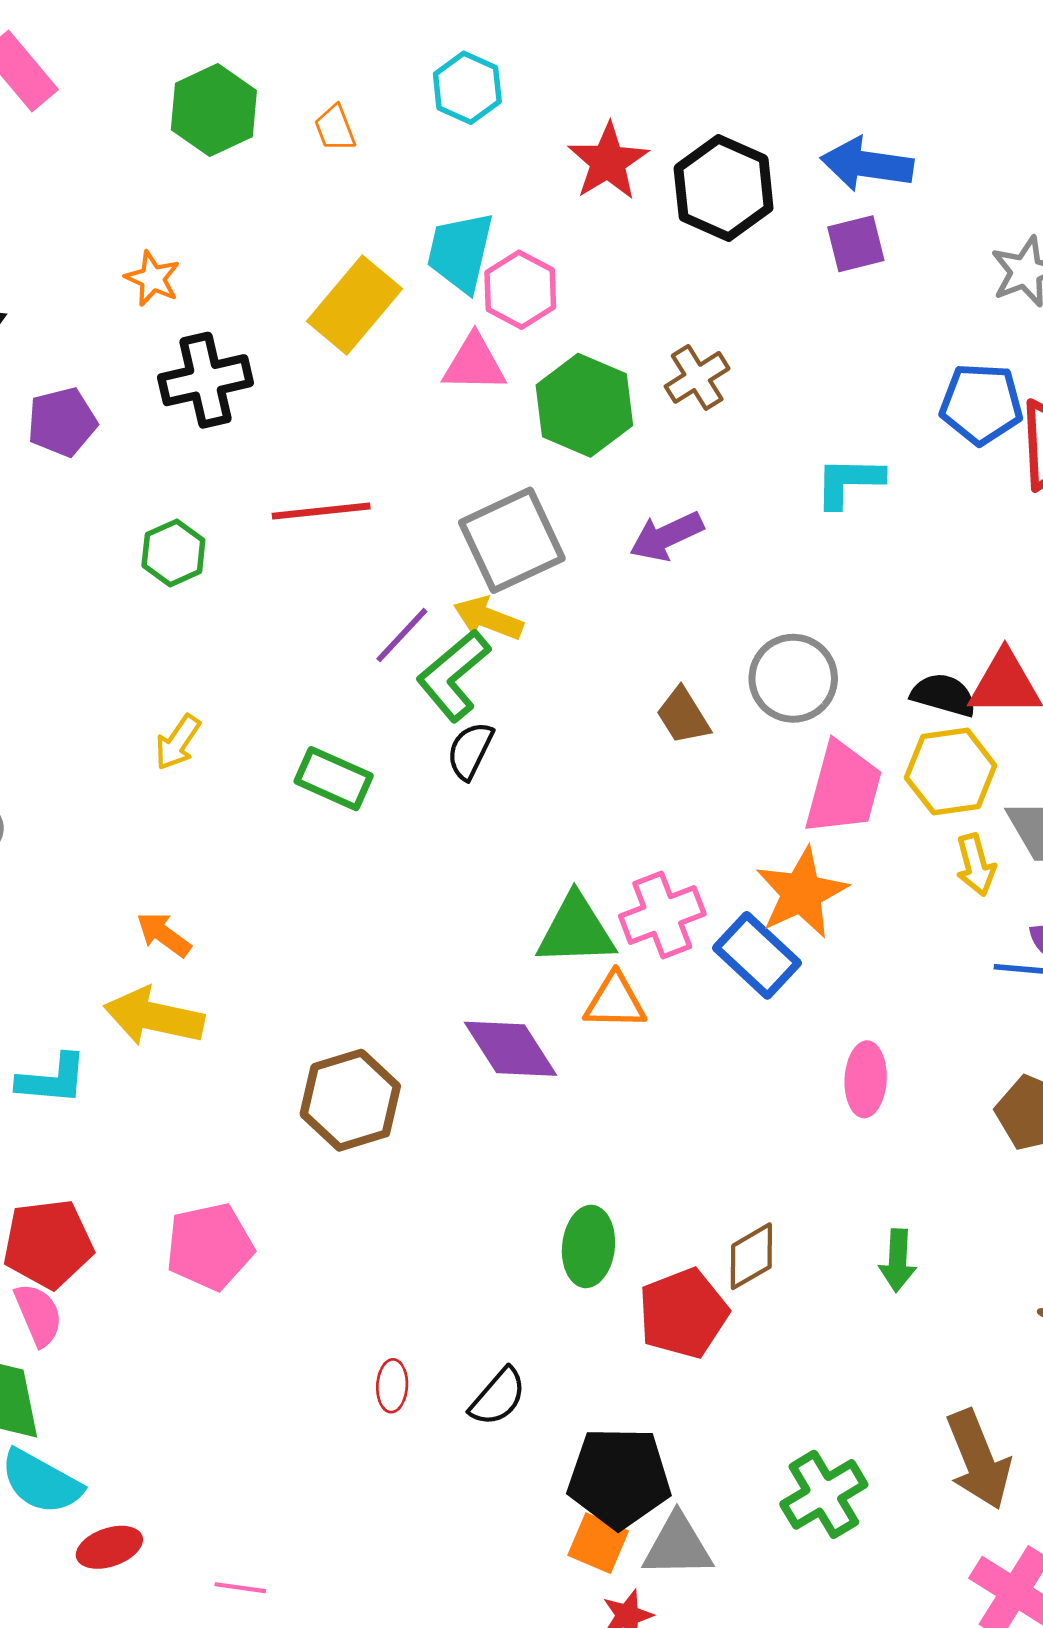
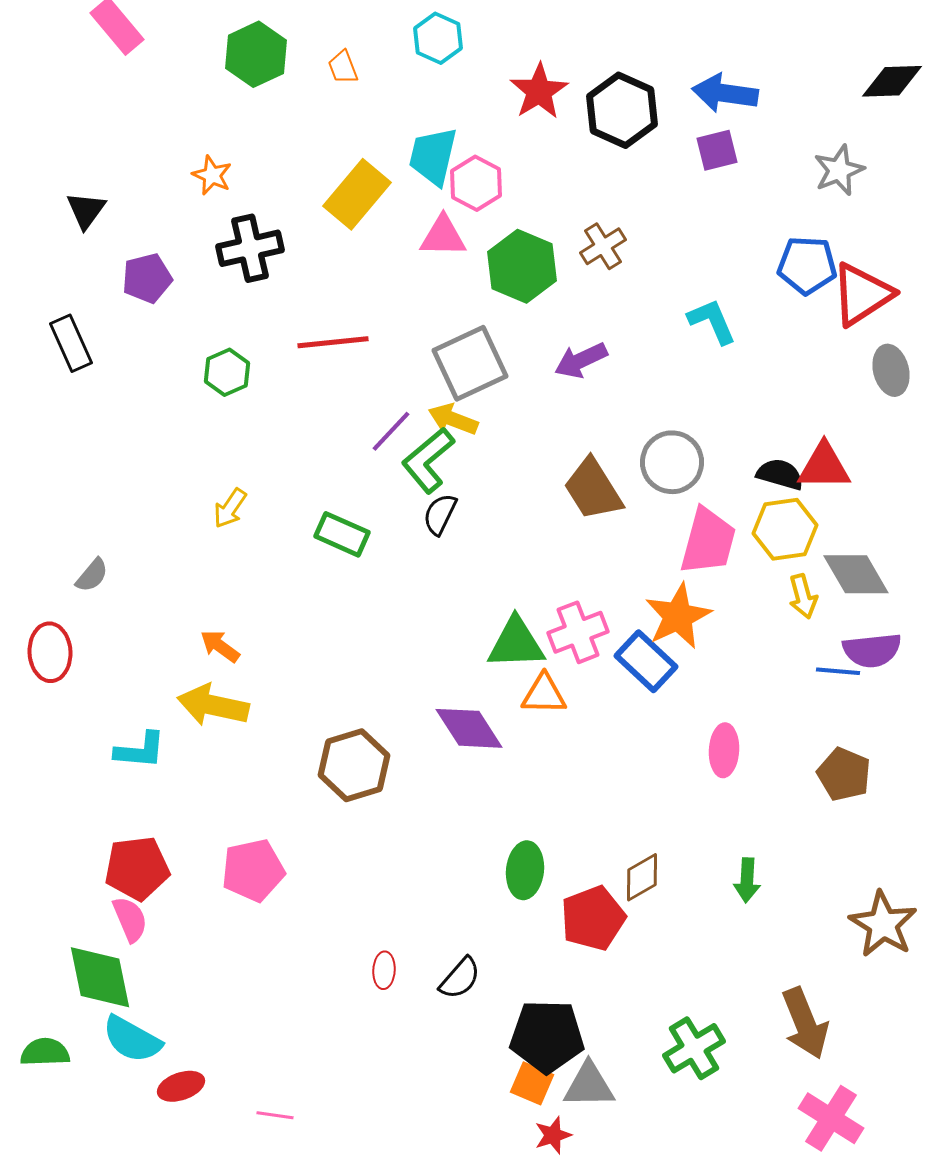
cyan L-shape: (849, 482) -> (712, 321), turned 66
brown trapezoid: (683, 716) -> (593, 489), size x1.5

